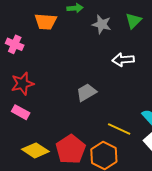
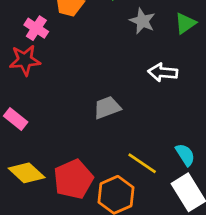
pink cross: (15, 44) -> (36, 28), moved
red star: (22, 84) -> (25, 60), moved

